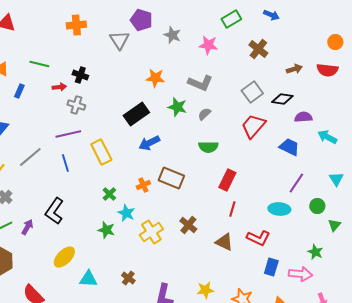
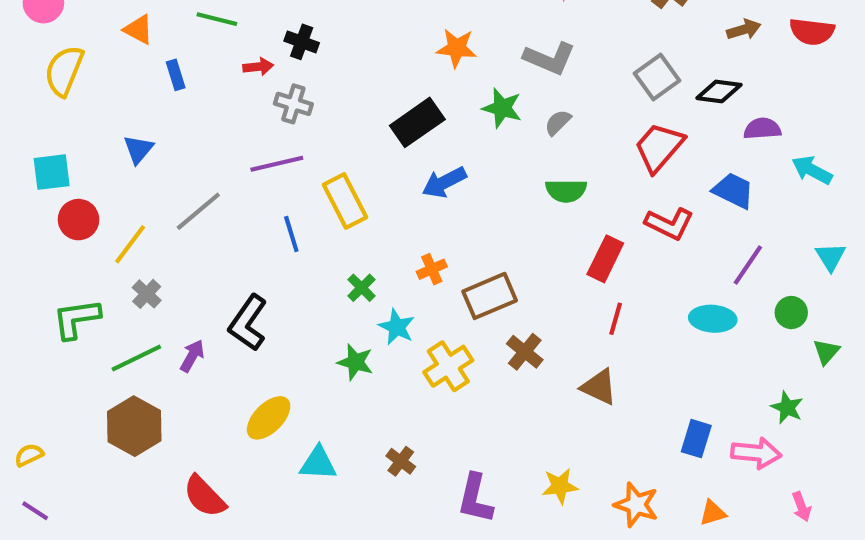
blue rectangle: (19, 91) -> (176, 75), turned -40
blue line: (65, 163) -> (291, 234), moved
brown rectangle: (171, 178) -> (490, 296), moved, turned -45
red L-shape: (258, 238) -> (669, 224), moved

